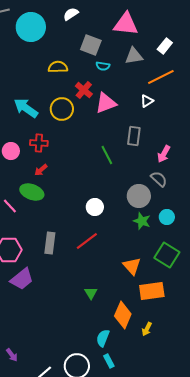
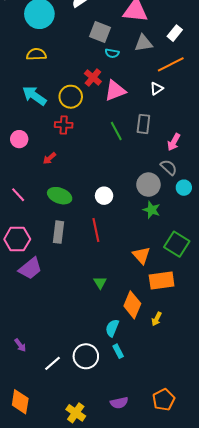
yellow semicircle: (58, 67) -> (36, 54), moved
red cross: (39, 143) -> (64, 125), moved
green line: (107, 155) -> (116, 131), moved
green ellipse: (32, 192) -> (60, 196), moved
cyan circle: (167, 217) -> (184, 188), moved
red line: (87, 241) -> (96, 230), turned -65

